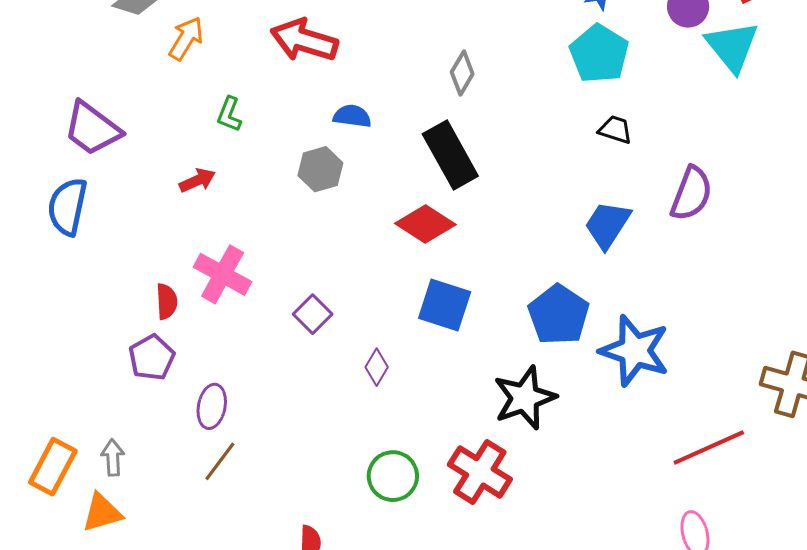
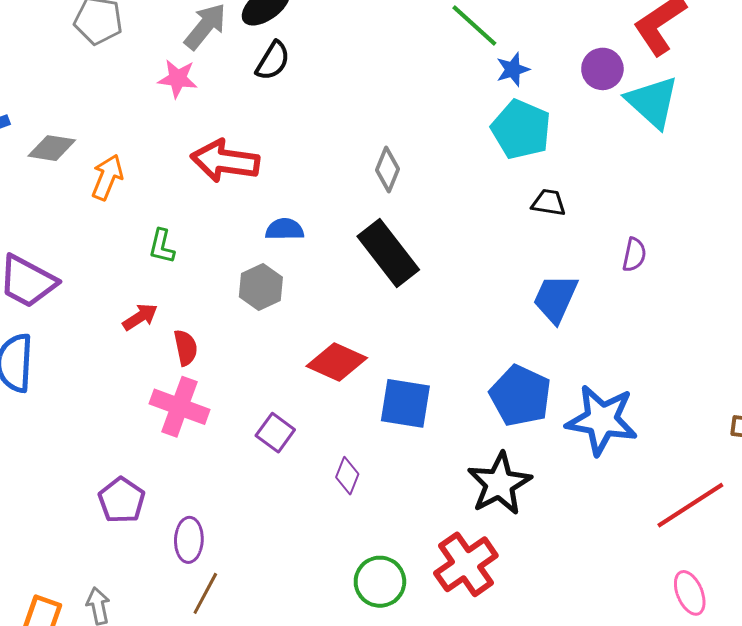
purple semicircle: (691, 194) -> (634, 255), size x0.6
red diamond: (425, 224) -> (337, 362), moved
red semicircle: (167, 301) -> (186, 348), moved
red cross: (480, 472) -> (466, 564), turned 32

